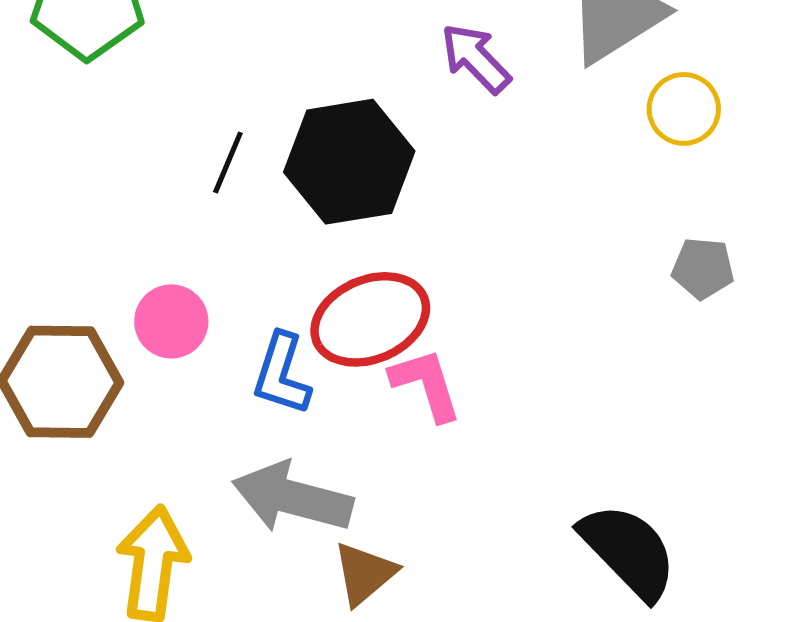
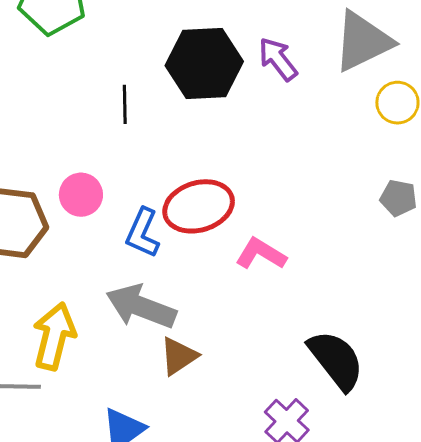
black line: (228, 162) -> (125, 104), turned -30
black hexagon: (349, 162) -> (204, 64), moved
pink L-shape: (426, 384) -> (261, 254), moved, turned -48

